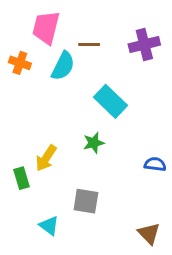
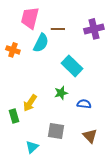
orange cross: (20, 63) -> (13, 50), moved
blue semicircle: (155, 164) -> (84, 104), moved
cyan triangle: (49, 226) -> (32, 147), turned 40
brown triangle: (149, 233) -> (90, 136), moved

